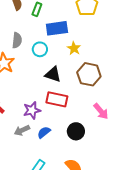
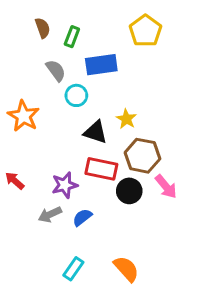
gray semicircle: (17, 40) -> (56, 70), moved, turned -42
yellow star: (74, 48) -> (126, 119), moved
brown hexagon: (89, 74) -> (142, 156), moved
black circle: (76, 131) -> (129, 191), moved

